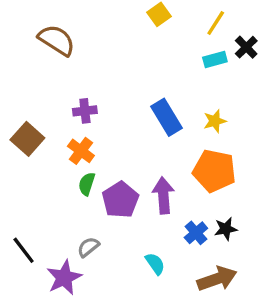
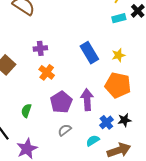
orange cross: (81, 151) -> (47, 72), moved
green semicircle: (87, 184) -> (26, 111), moved
gray semicircle: (88, 247) -> (65, 130), moved
cyan semicircle: (155, 264) -> (93, 141), moved, turned -88

